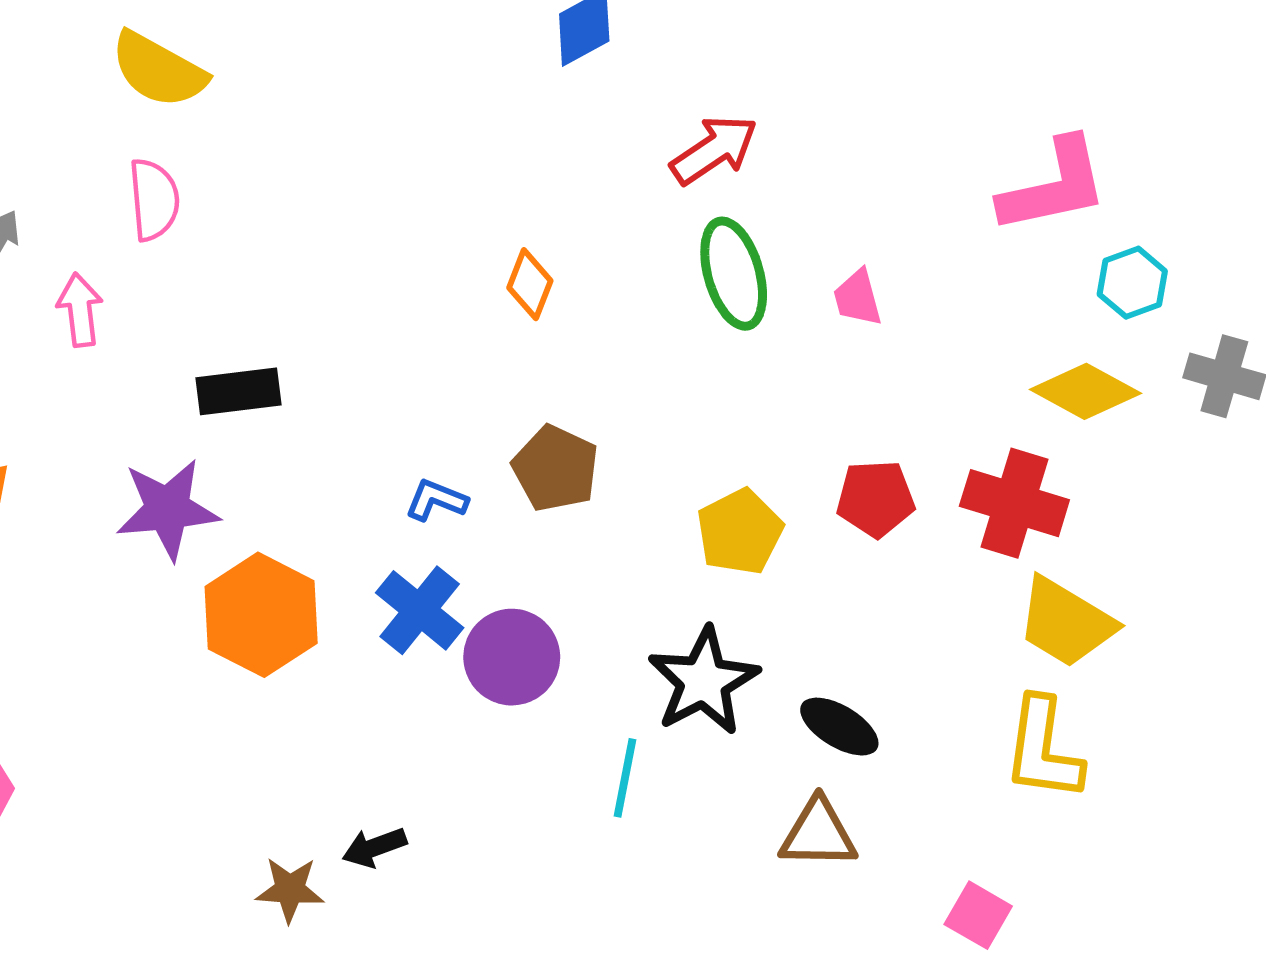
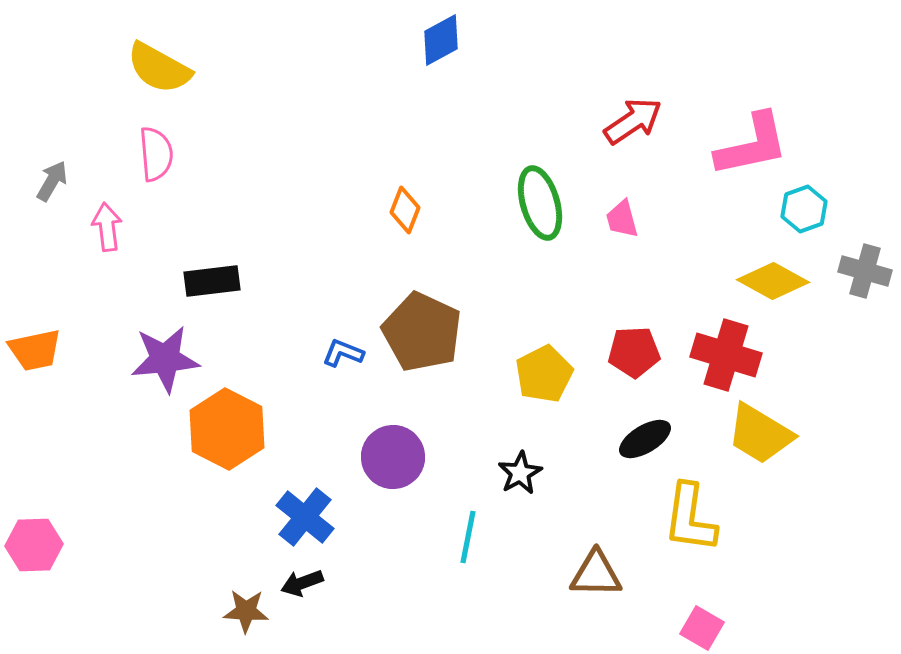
red arrow: (714, 150) -> (633, 121), moved
brown pentagon: (556, 468) -> (422, 332), size x1.4
blue cross: (420, 610) -> (305, 517), moved
black star: (703, 681) -> (520, 473), size x0.6
black ellipse: (839, 727) -> (645, 439), moved, turned -62
yellow L-shape: (1043, 749) -> (690, 518), moved

